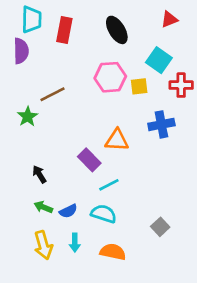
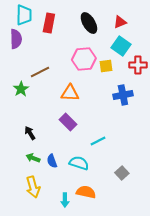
red triangle: (169, 19) -> (120, 22), moved
orange triangle: (117, 140) -> (70, 93), moved
cyan line: (109, 185) -> (98, 141), moved
blue semicircle: (68, 211) -> (52, 161), turned 96
cyan arrow: (75, 243) -> (65, 200), moved

